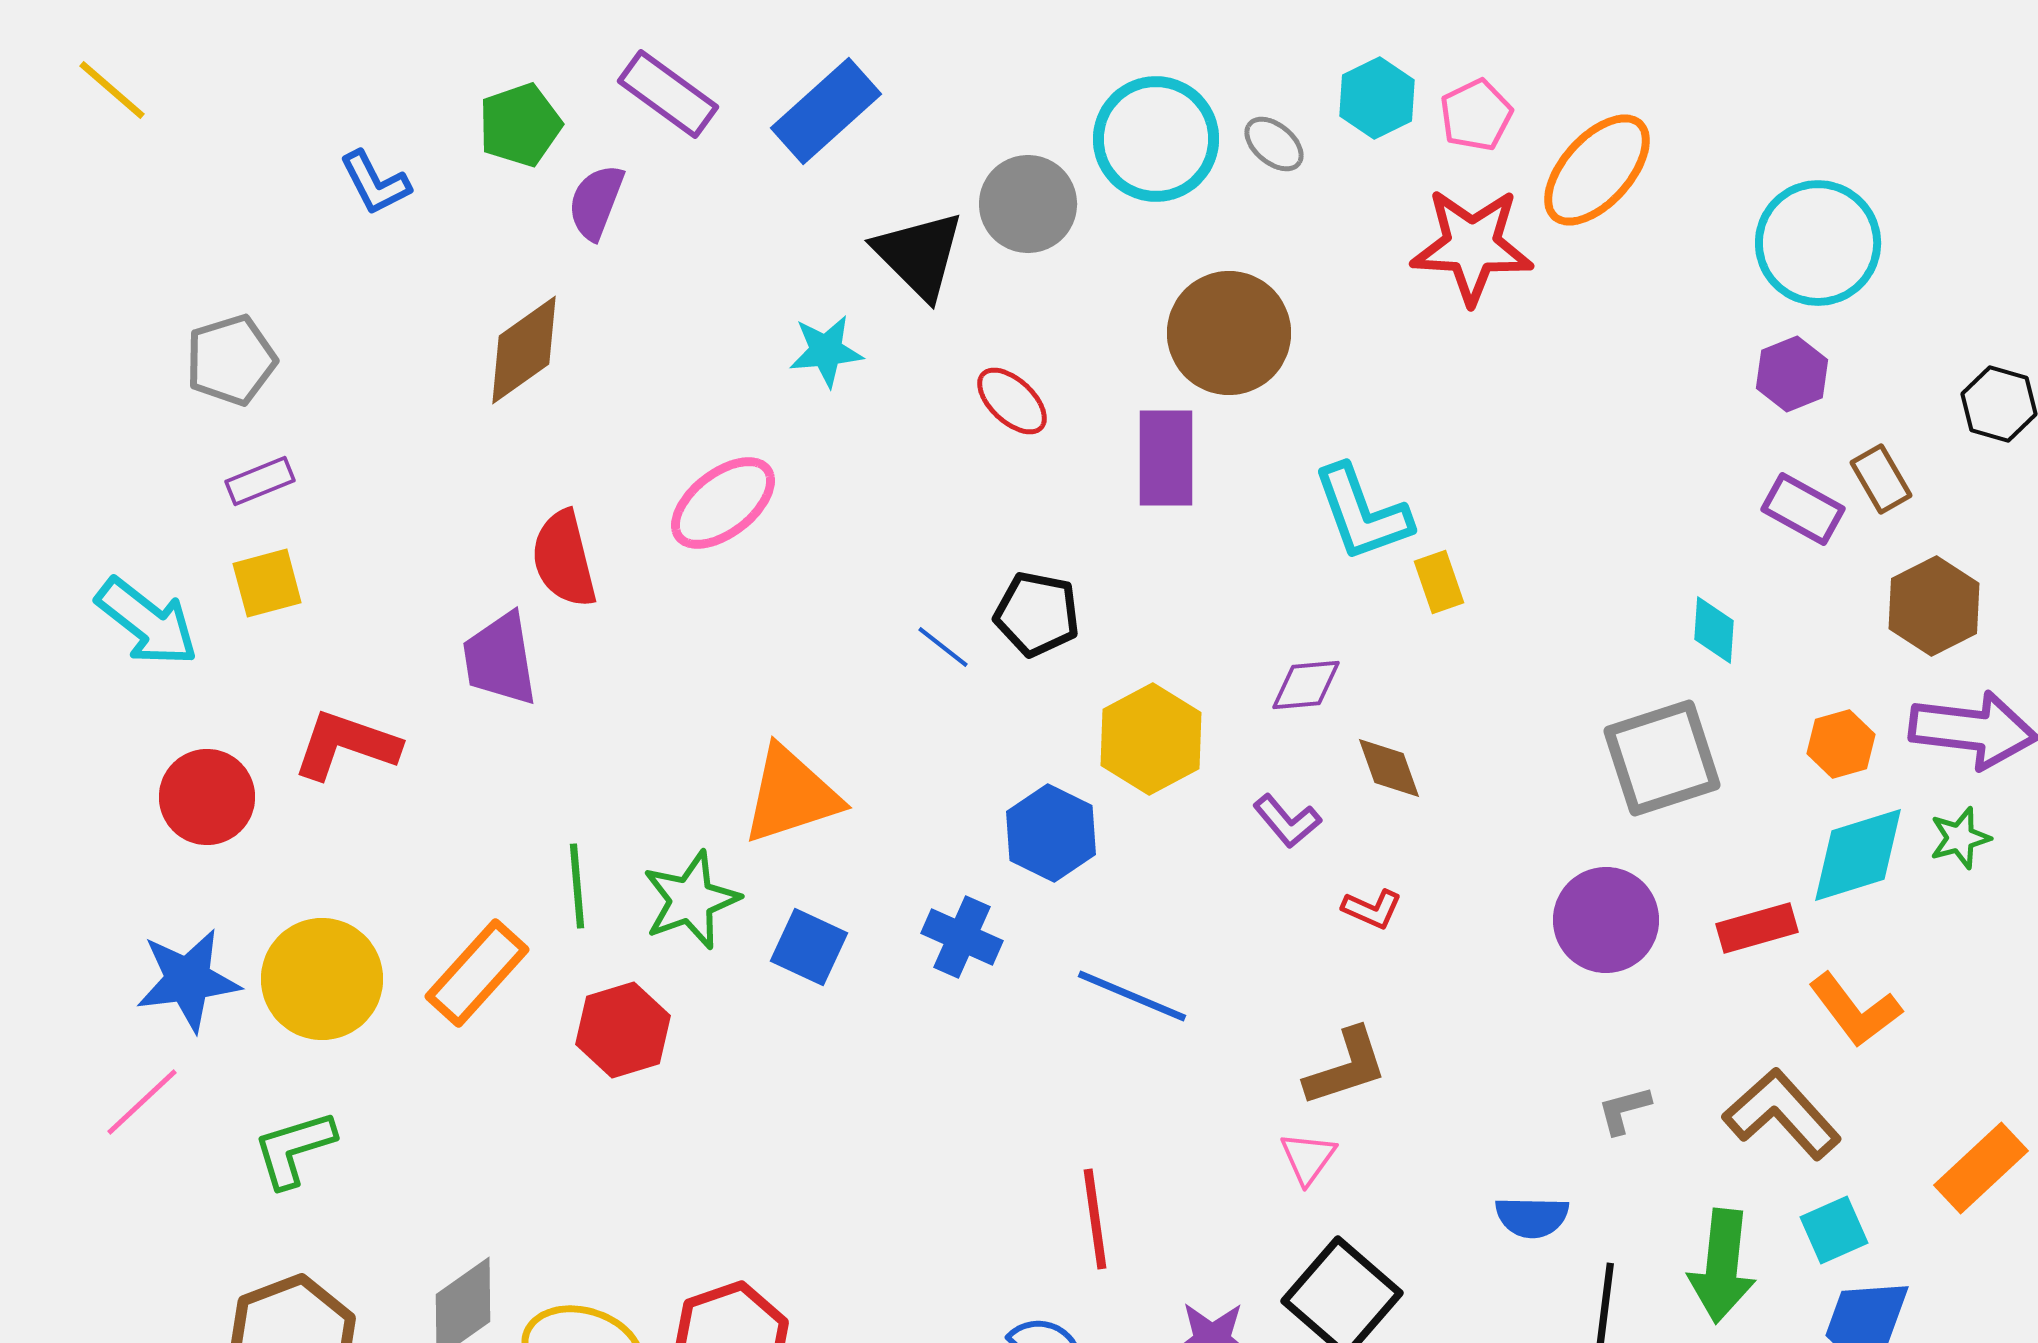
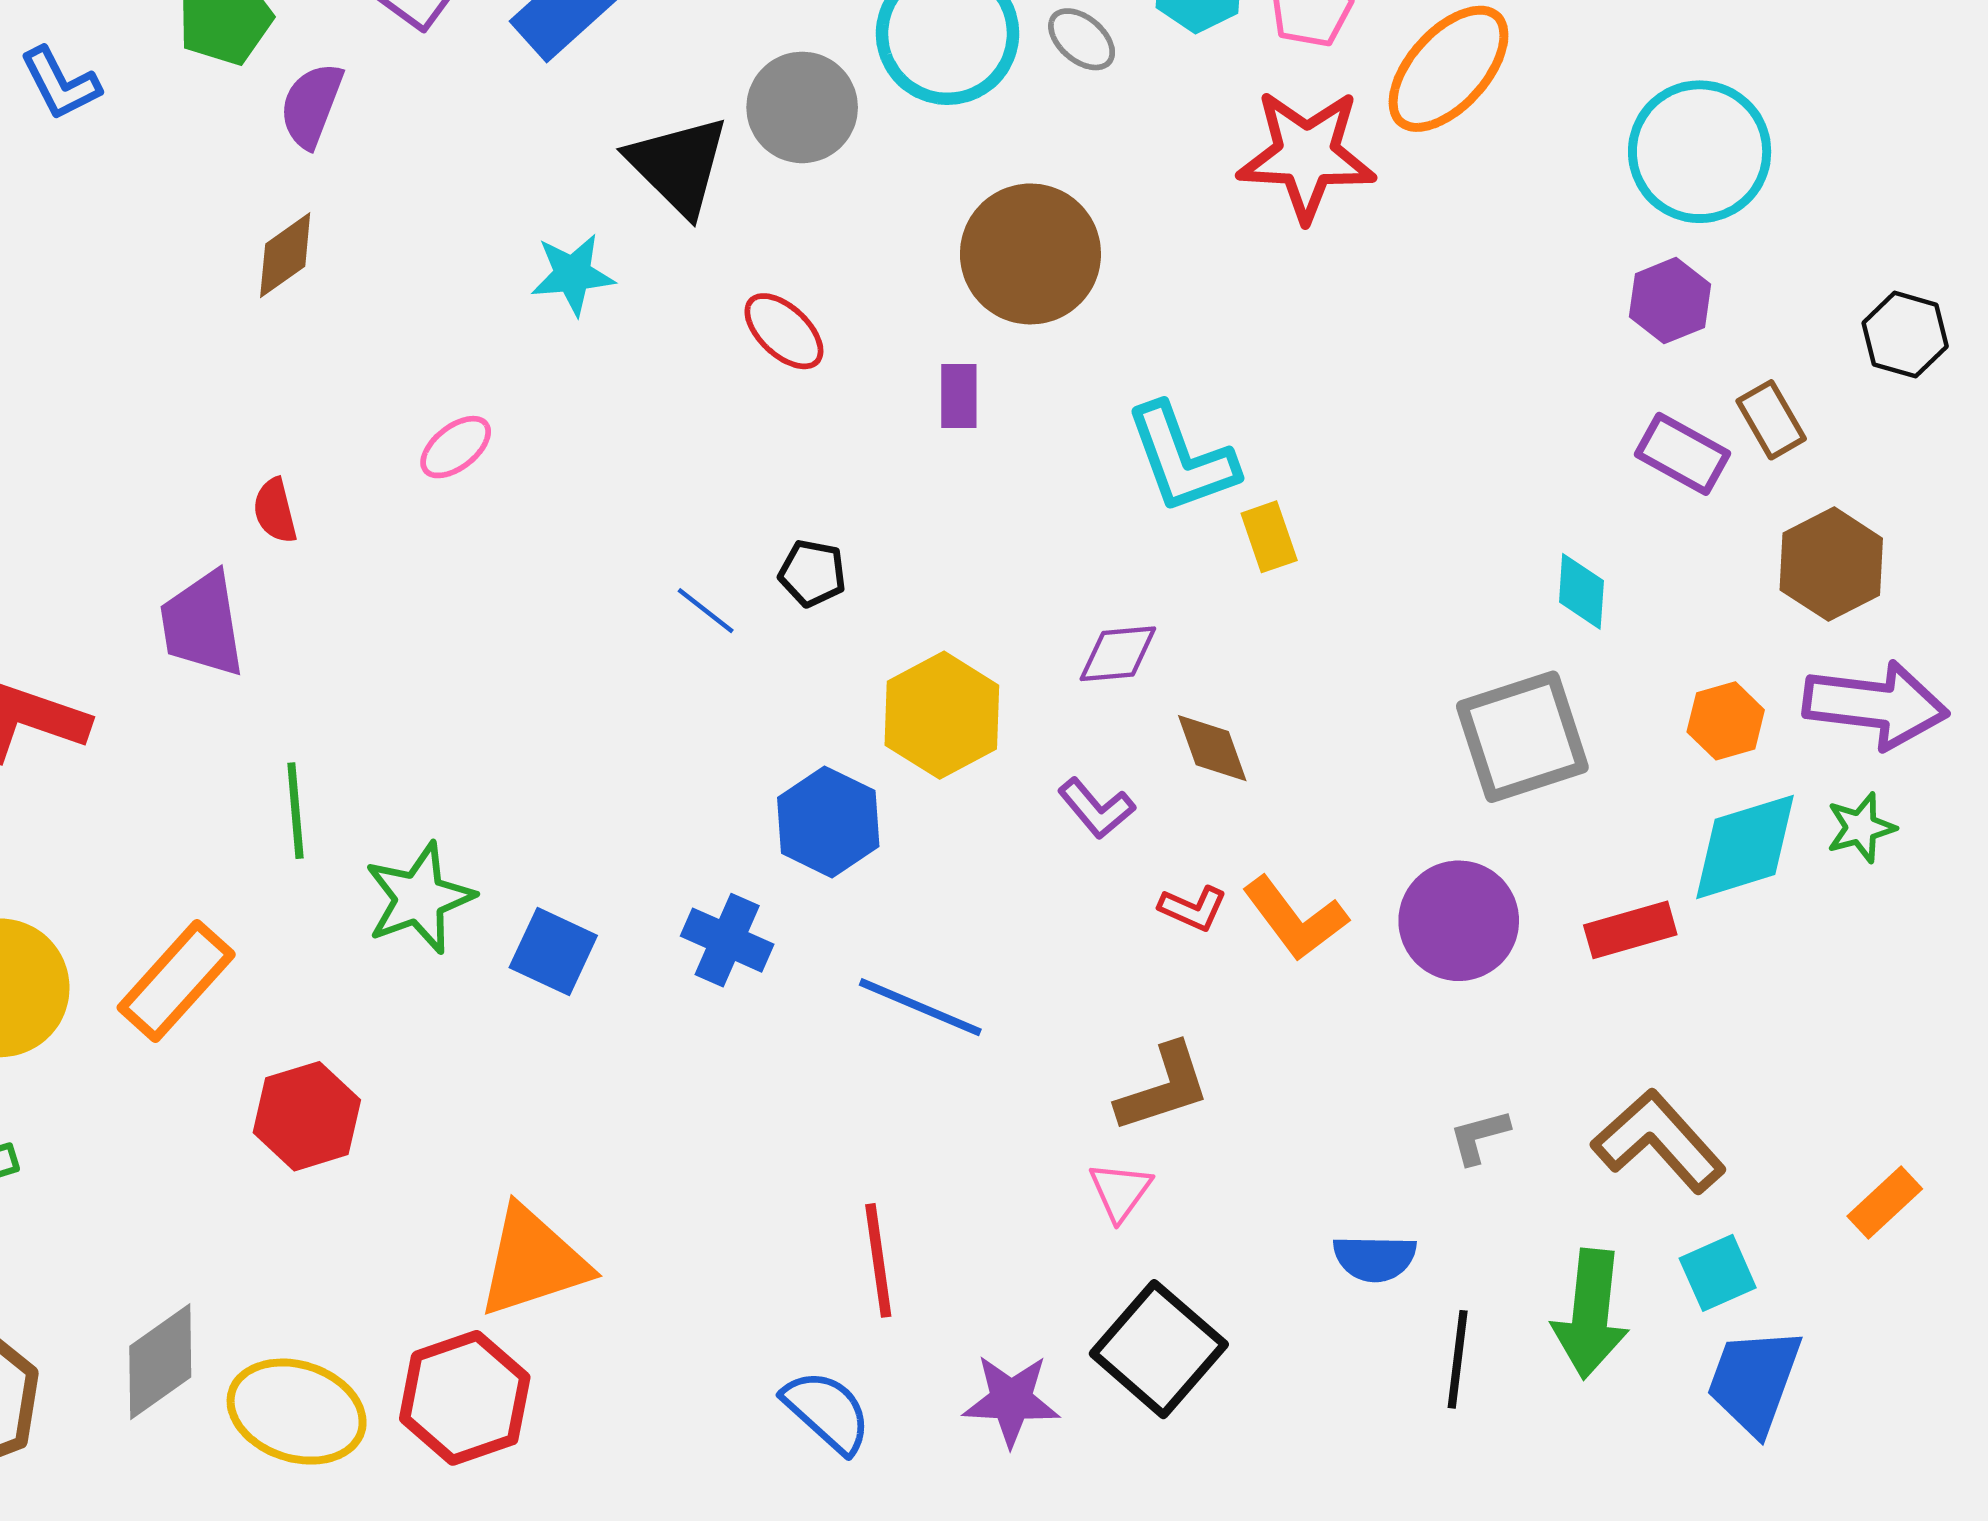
brown diamond: (524, 350) -> (285, 255), moved, size x0.7
purple rectangle: (1166, 458) -> (959, 396), size x0.6
pink ellipse: (723, 503) -> (456, 447), size x0.6
red semicircle: (564, 559) -> (275, 511), size x0.6
black pentagon: (1037, 614) -> (812, 573), size x0.7
orange triangle: (791, 795) -> (533, 1262), moved
green line: (577, 886) -> (295, 811), moved
orange L-shape: (1855, 1010) -> (1295, 919), moved
red hexagon: (623, 1030) -> (307, 1116), moved
orange rectangle: (1981, 1168) -> (1885, 1203), size x0.7

